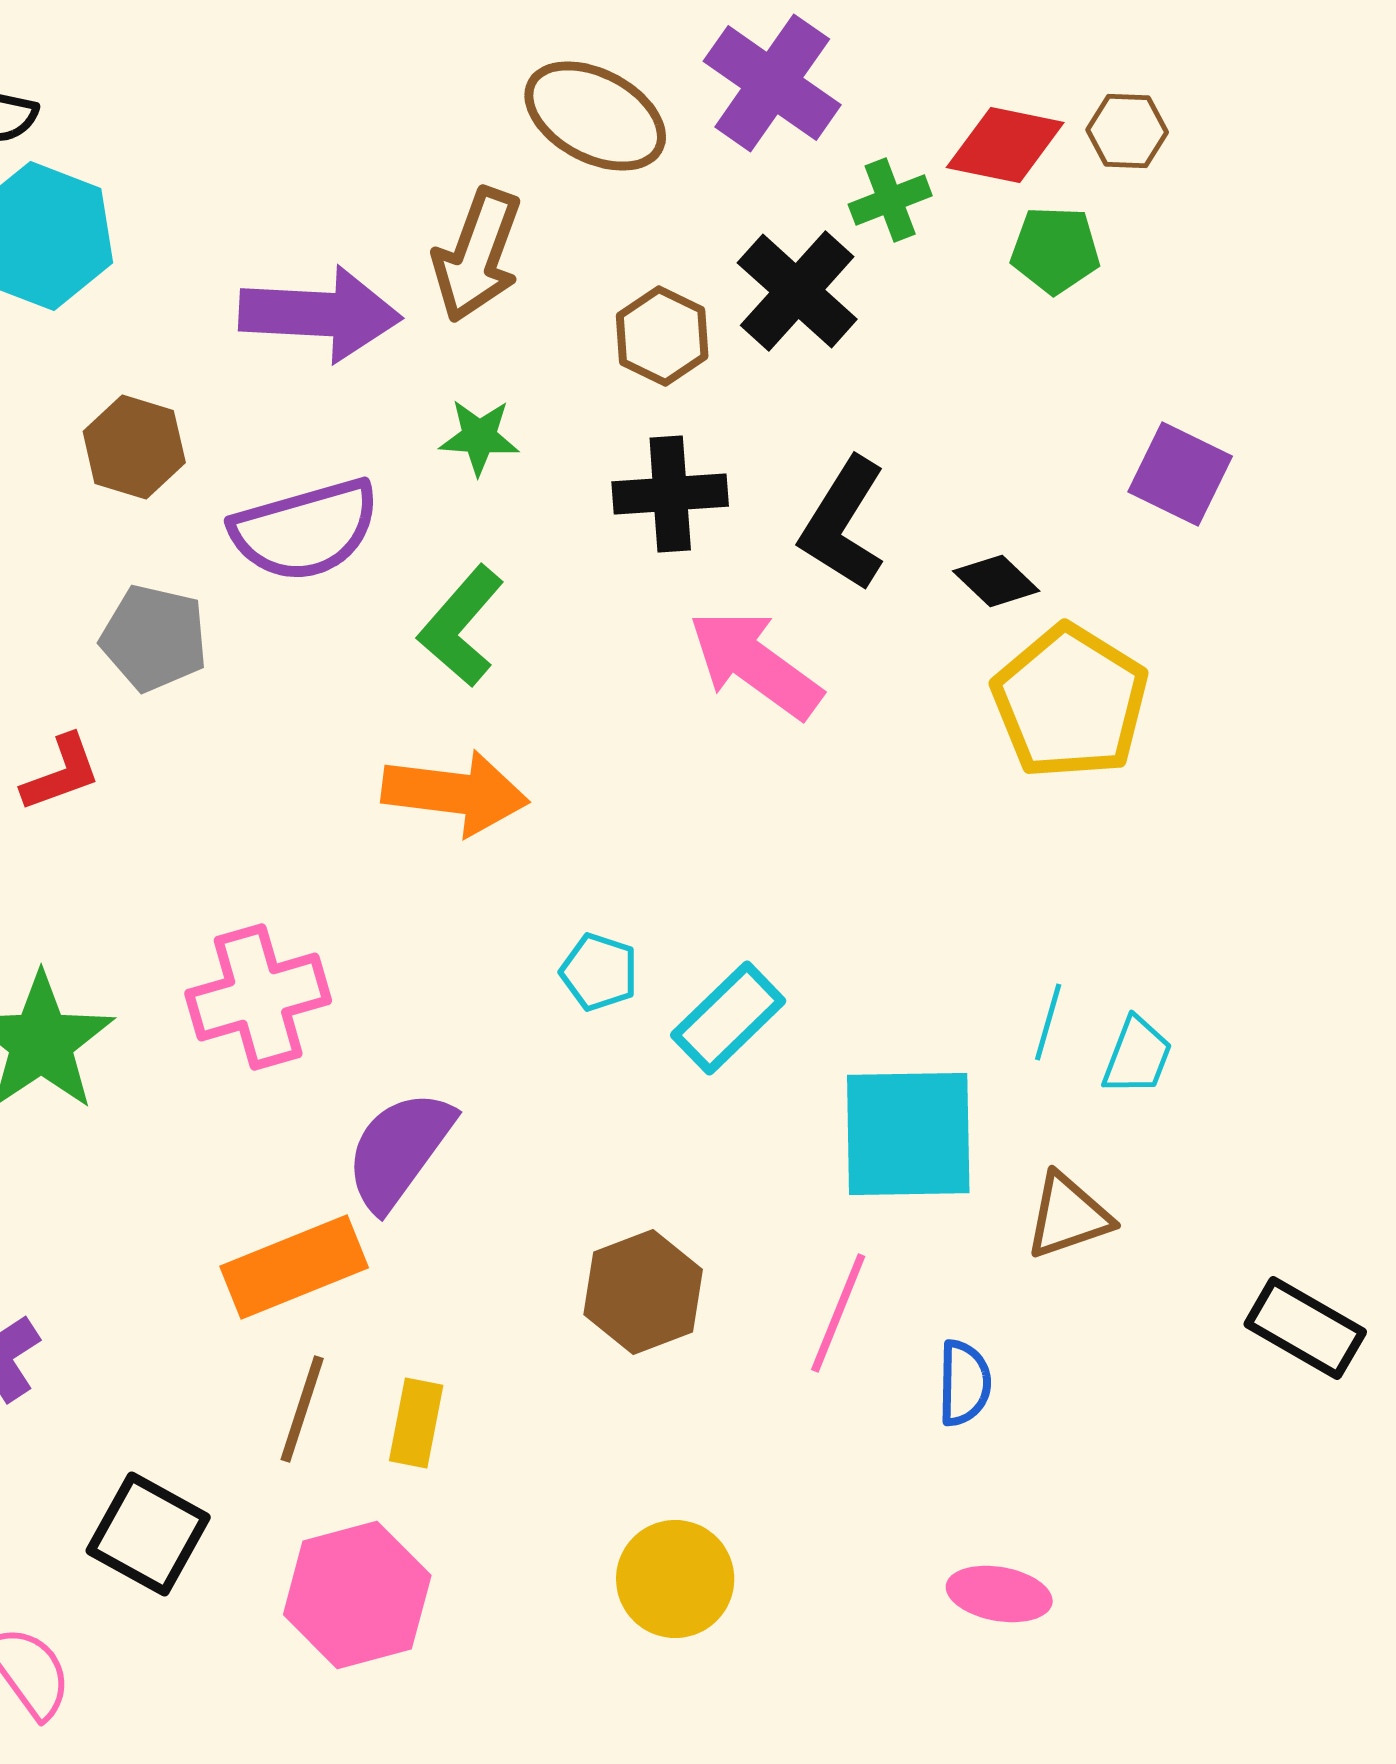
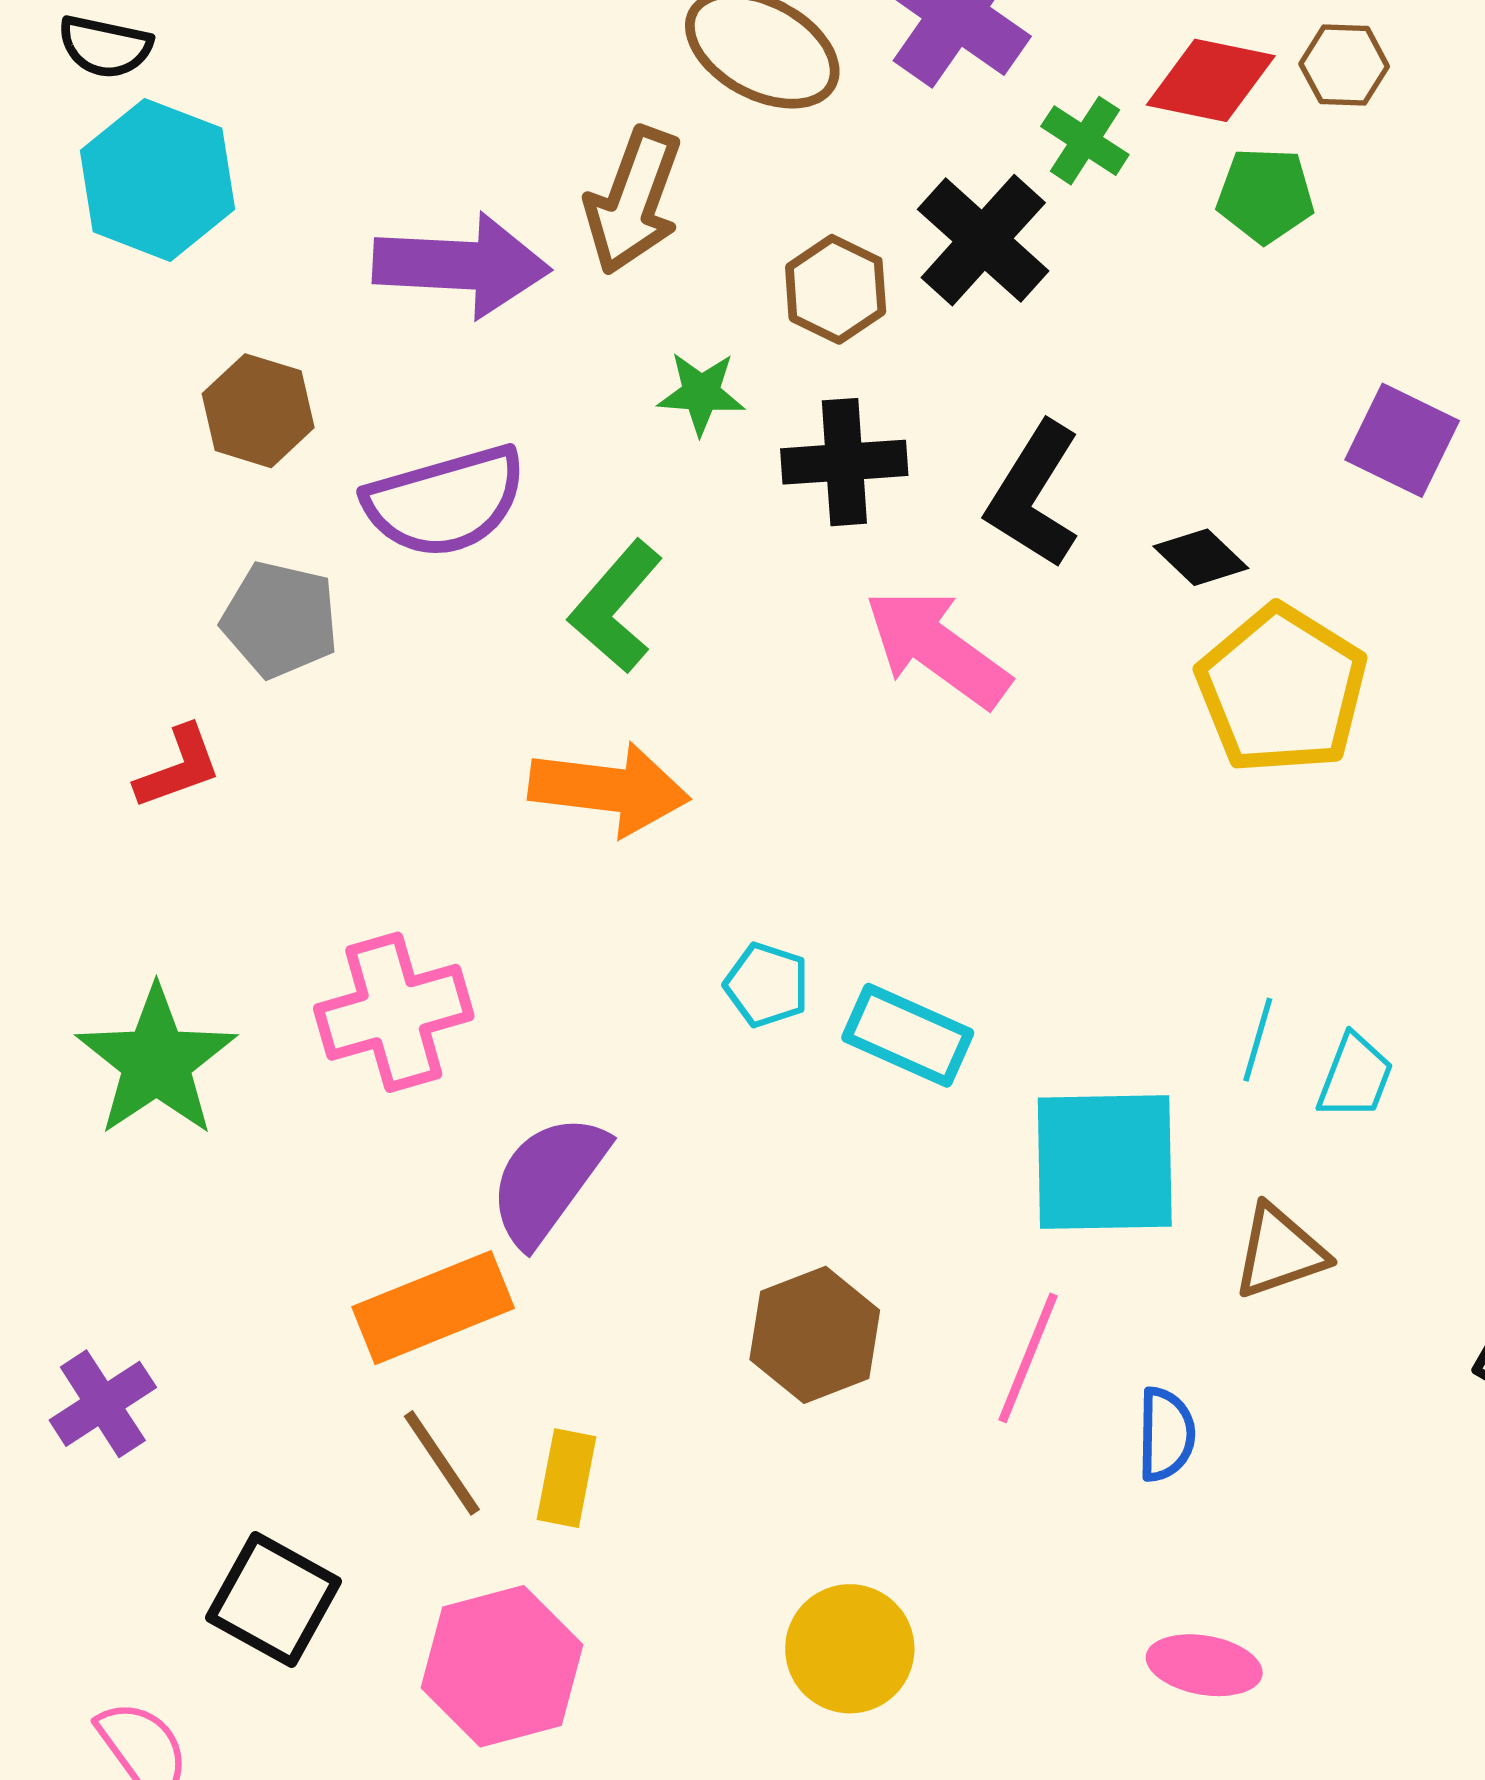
green cross: (890, 200) -> (1085, 141), turned -36
green star: (479, 437) -> (701, 393), moved
cyan rectangle: (728, 1018) -> (908, 1035), turned 68
brown line: (302, 1409) -> (442, 1463), turned -52

